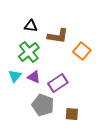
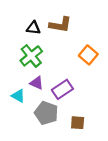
brown L-shape: (58, 36) -> (60, 25), moved
cyan triangle: (15, 76) -> (18, 96), moved, turned -40

